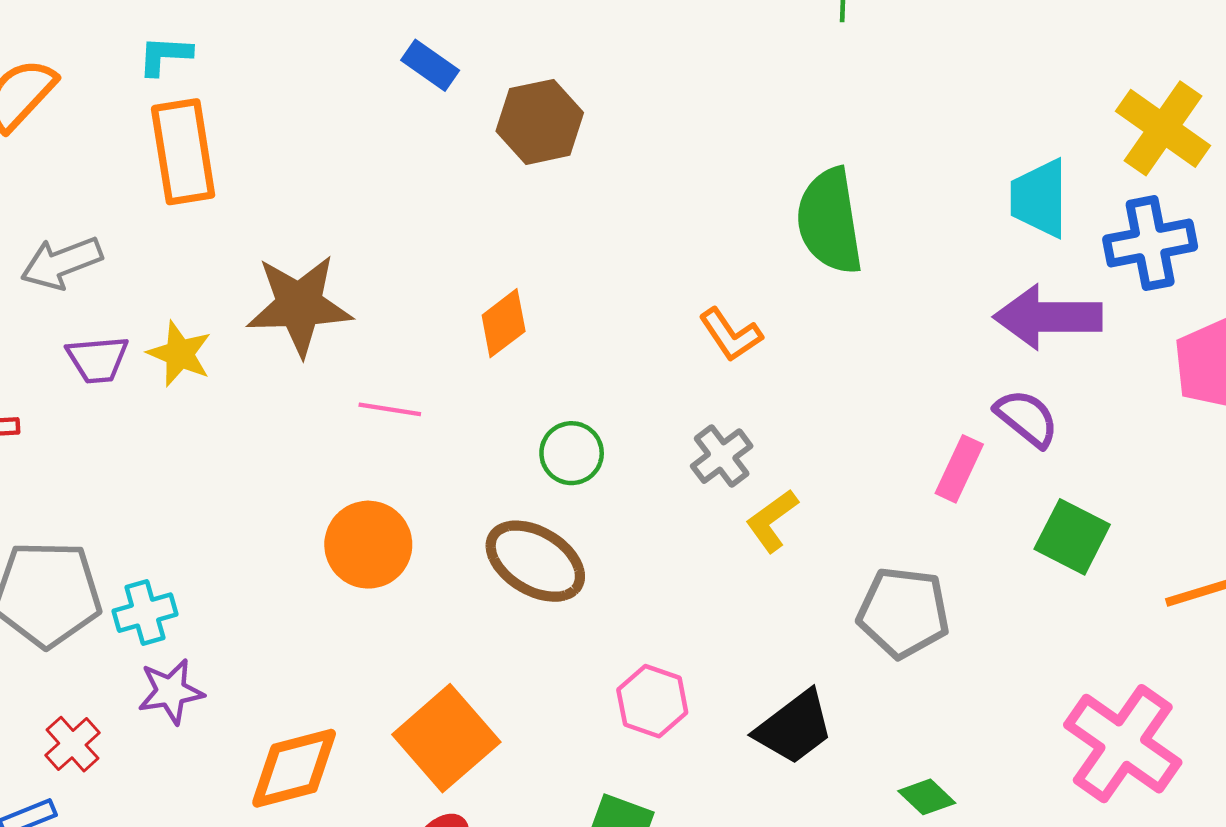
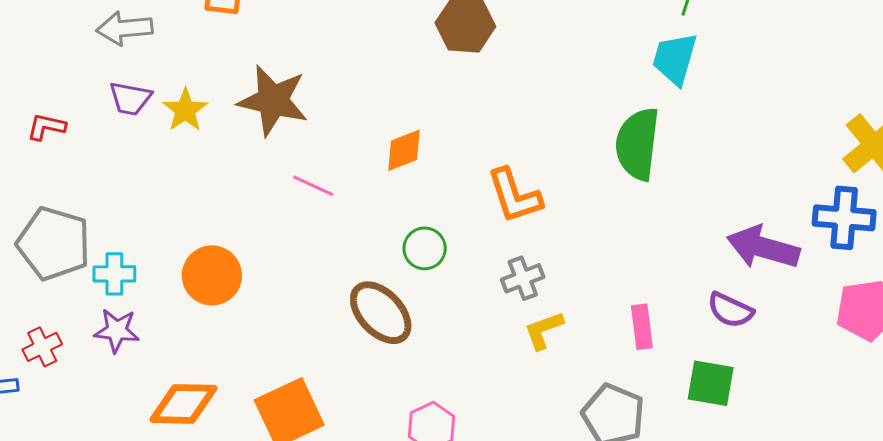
cyan trapezoid: (1039, 198) -> (675, 59), moved
orange L-shape: (731, 335) -> (514, 196), moved, size x1.4
purple semicircle: (1027, 418) -> (730, 310), turned 150
pink rectangle: (959, 469) -> (642, 327), moved, turned -48
green square: (1072, 537) -> (711, 383), moved, turned -33
orange circle: (368, 545) -> (212, 275), moved

